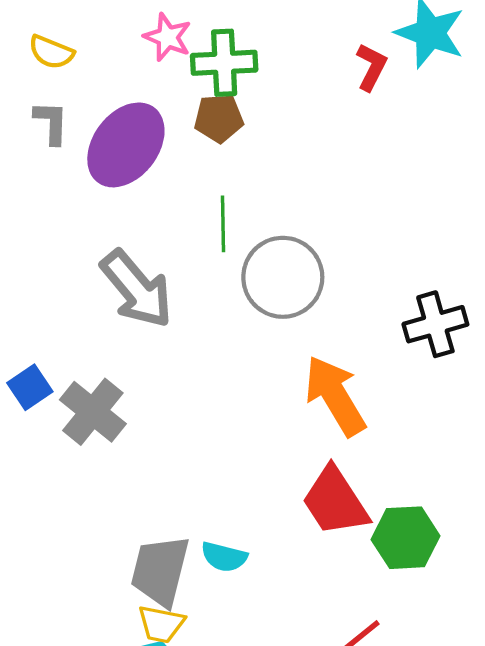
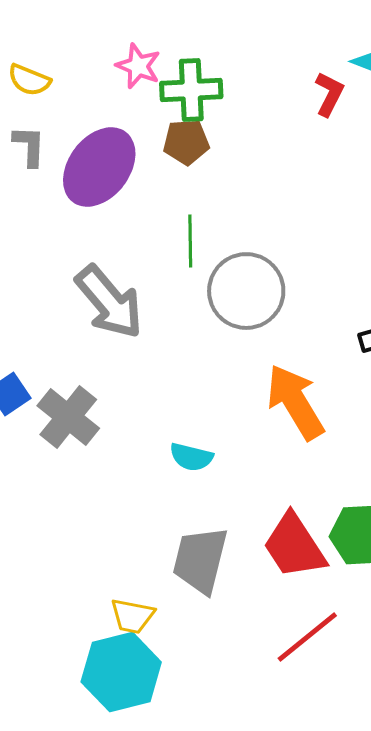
red trapezoid: (335, 501) -> (294, 546), moved
cyan semicircle: (224, 557) -> (191, 457), moved
gray trapezoid: (160, 571) -> (200, 560), moved

